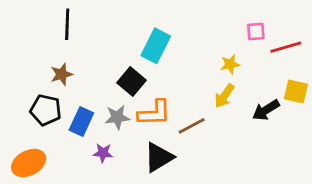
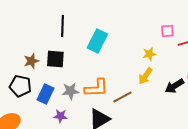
black line: (67, 24) -> (62, 26), moved
black square: (132, 82) -> (55, 59), moved, turned -36

